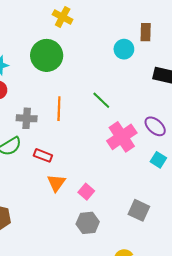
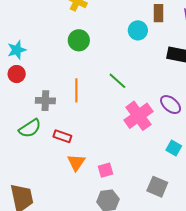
green circle: (47, 55) -> (79, 40), moved, size x0.7
cyan square: (158, 160) -> (174, 148), moved
pink square: (86, 192) -> (106, 170), turned 35

